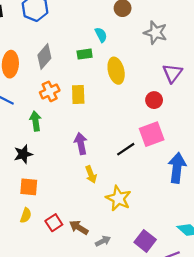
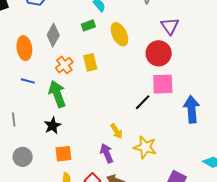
red circle: (154, 100) -> (159, 53), size x1.6
green arrow: (36, 121) -> (57, 94), size x1.5
pink square: (152, 134) -> (163, 84), turned 30
purple arrow: (81, 143) -> (107, 153), moved

